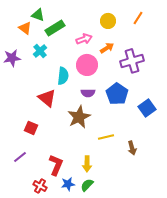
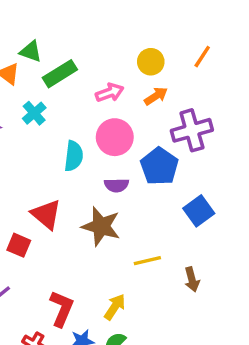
orange arrow: (107, 48) -> (156, 96), moved
blue pentagon: (117, 94) -> (159, 166), moved
red triangle: (47, 98) -> (46, 214), moved
blue square: (147, 108) -> (199, 211), moved
brown star: (79, 117) -> (101, 226), turned -30
yellow arrow: (87, 164) -> (115, 307), turned -147

